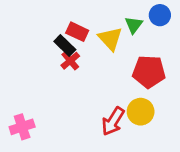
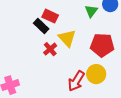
yellow triangle: (110, 39) -> (67, 38), moved
red cross: (70, 61) -> (50, 49), moved

